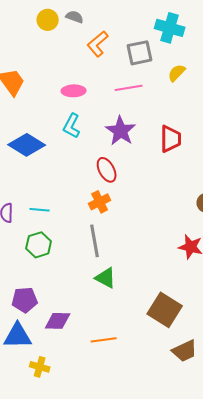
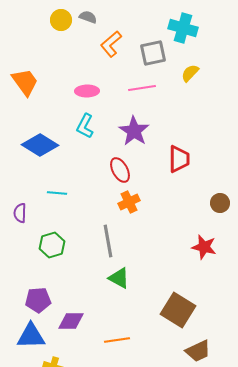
red trapezoid: (171, 139) -> (179, 159), moved
orange cross: (100, 202) -> (129, 202), moved
cyan line: (40, 210) -> (57, 193), moved

